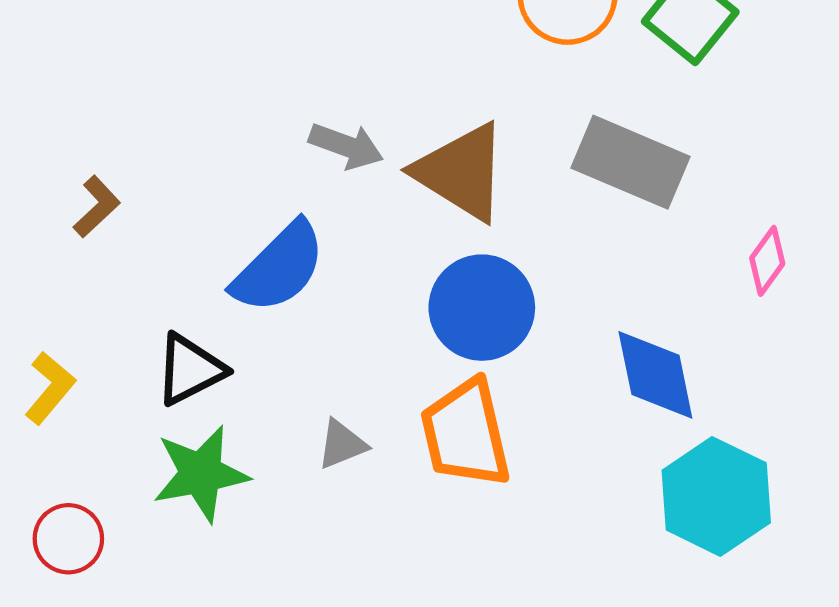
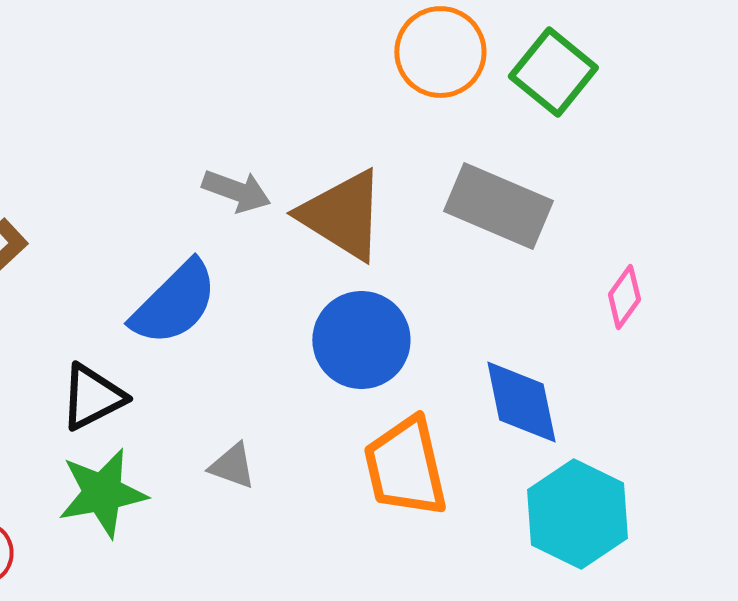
orange trapezoid: (466, 433) -> (405, 467), moved
gray triangle: (342, 444) -> (232, 466), turned 42

